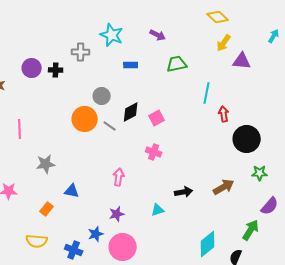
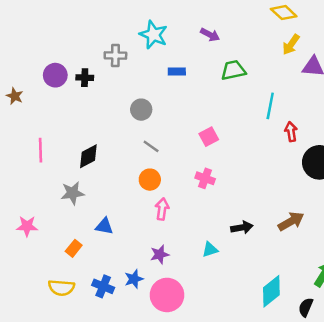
black diamond: (131, 112) -> (88, 156), moved
orange circle: (85, 119) -> (150, 180), moved, size x0.7
blue cross: (74, 250) -> (103, 286), moved

